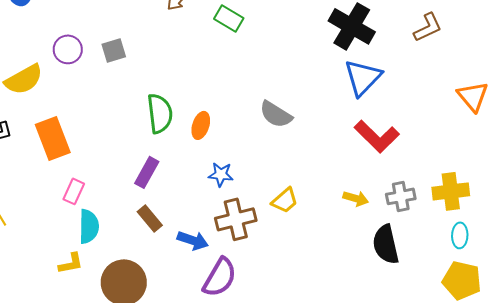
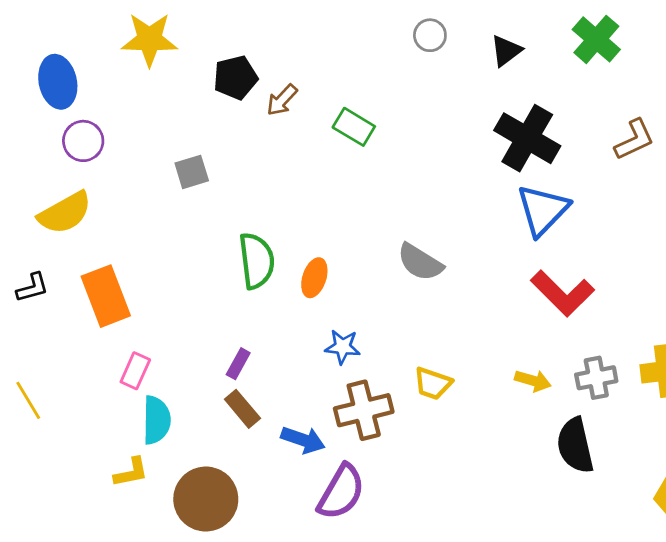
purple circle: (68, 49) -> (83, 141), moved
purple rectangle: (147, 172) -> (238, 364), moved, size x0.7
yellow trapezoid: (285, 200) -> (433, 383), turned 60

